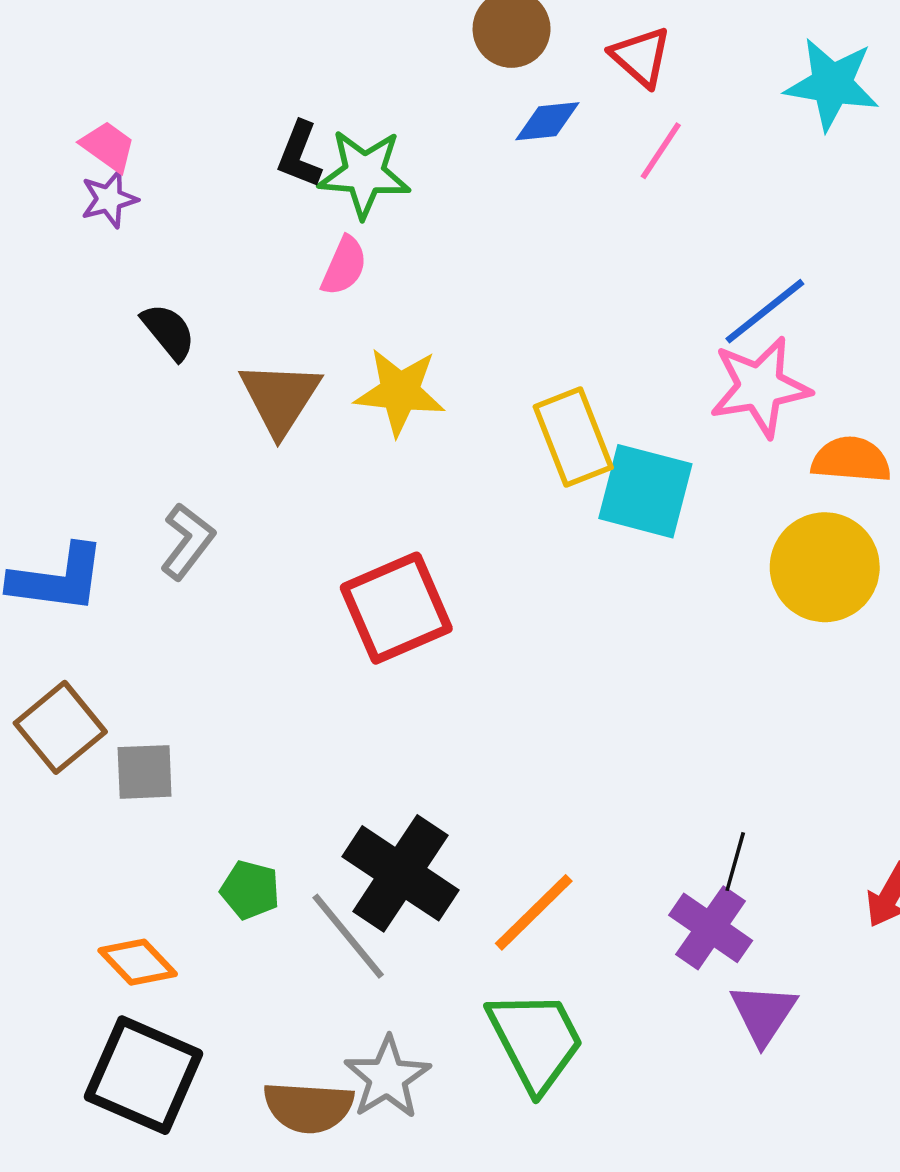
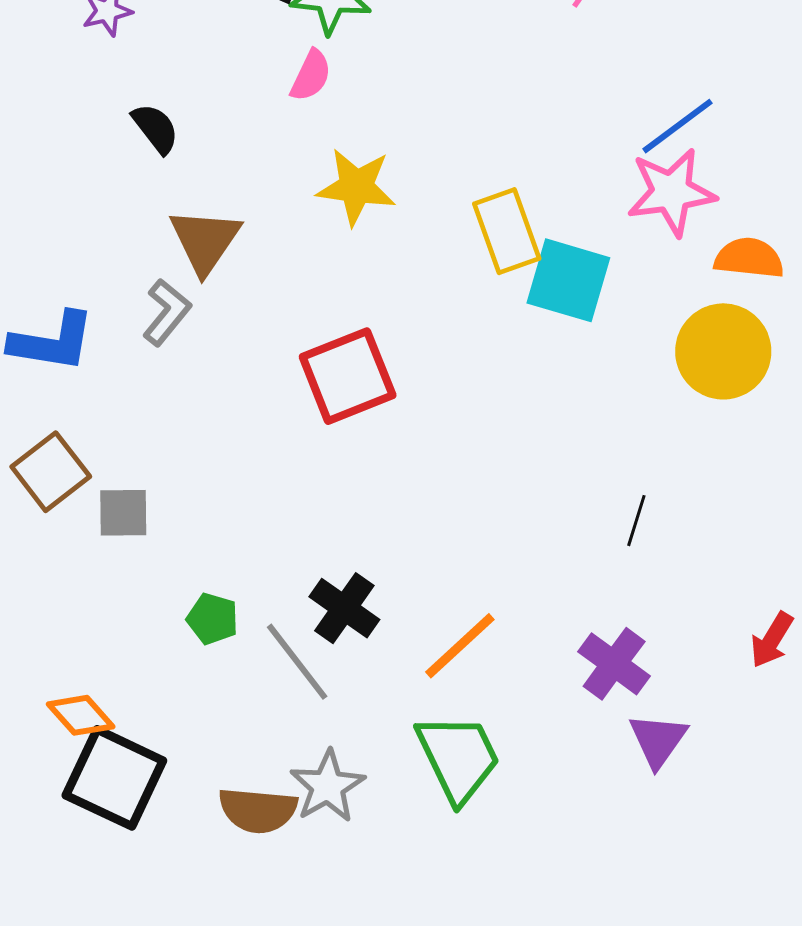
brown triangle: (280, 398) -> (205, 241), moved
black line: (735, 862) -> (636, 521), moved
black cross: (401, 873) -> (344, 608), size x0.7
orange diamond: (138, 962) -> (81, 715), moved

